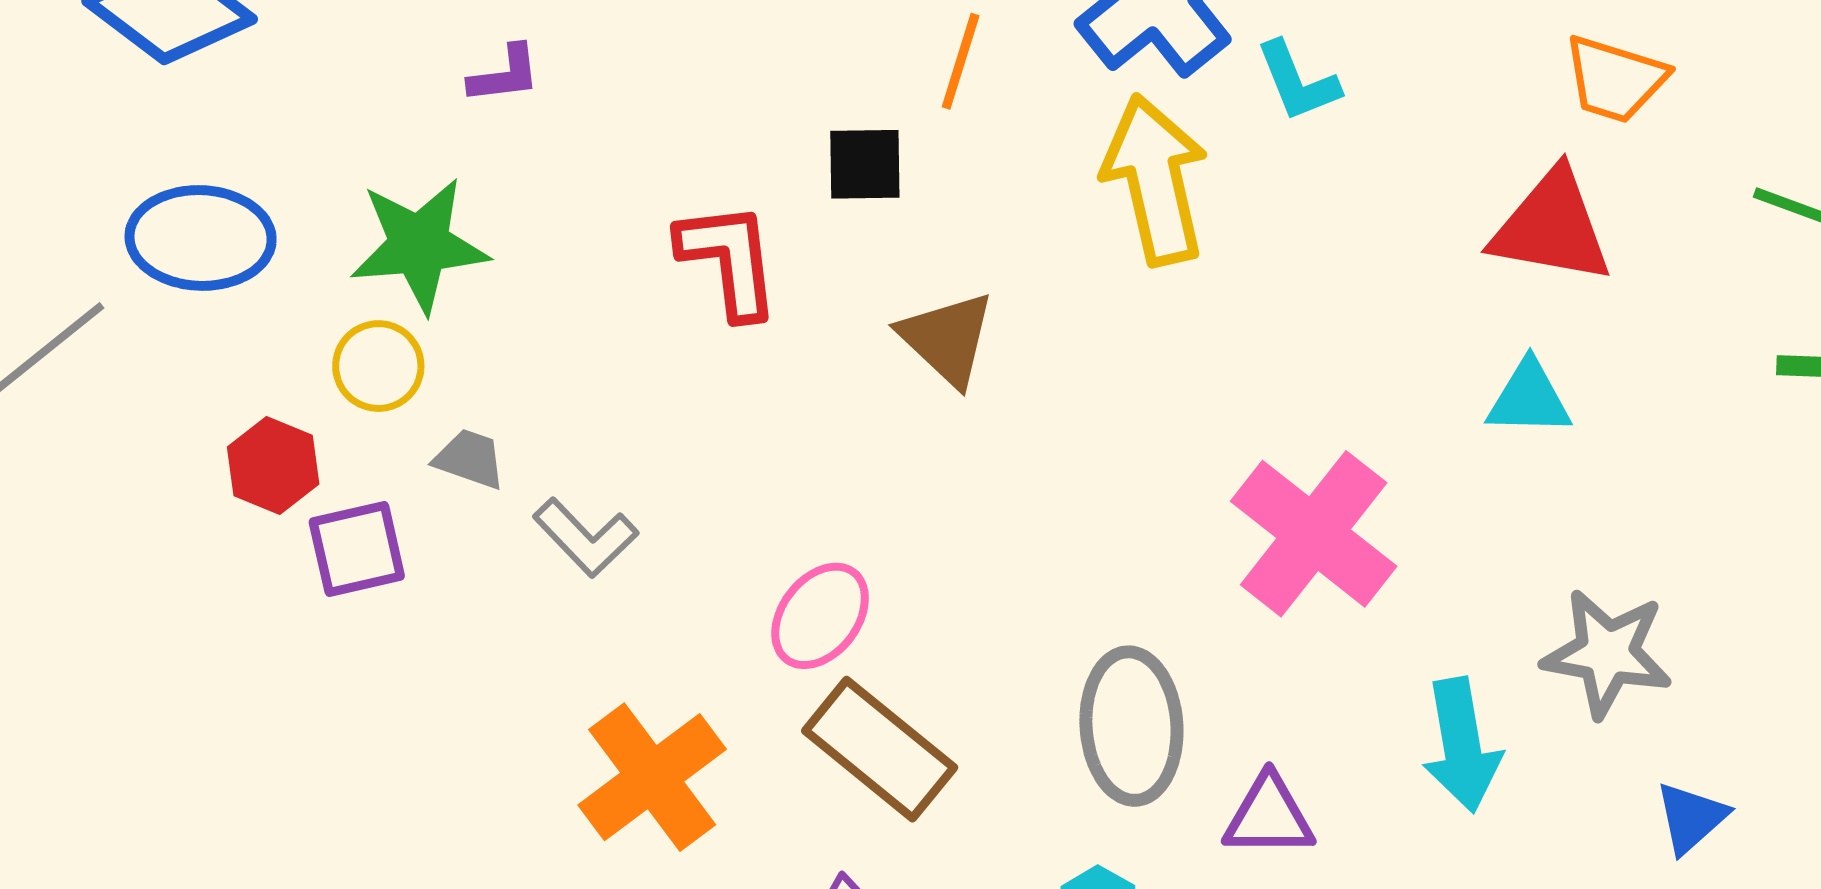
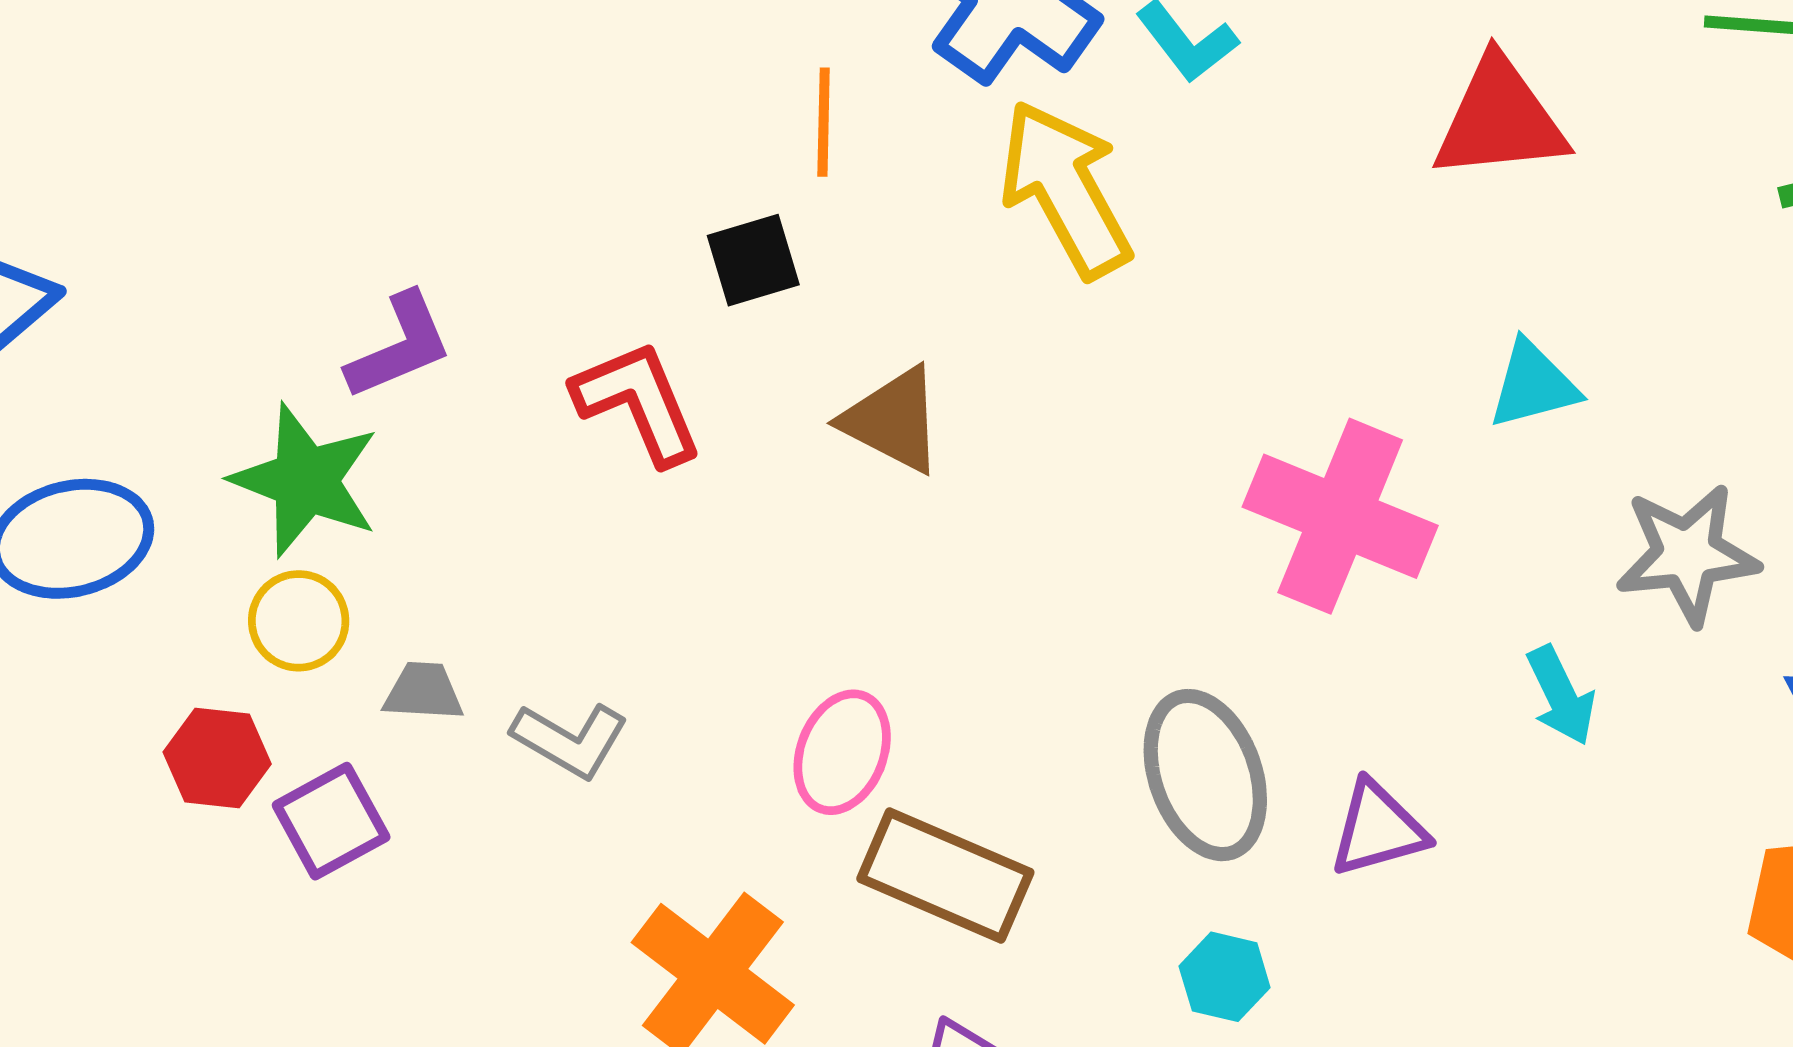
purple L-shape: (505, 74) -> (399, 346), moved, size x1.4
green star: (419, 245) -> (305, 480), turned -30
cyan triangle: (1529, 398) -> (1533, 385), moved
cyan arrow: (1462, 745) -> (1561, 696), size x0.7

